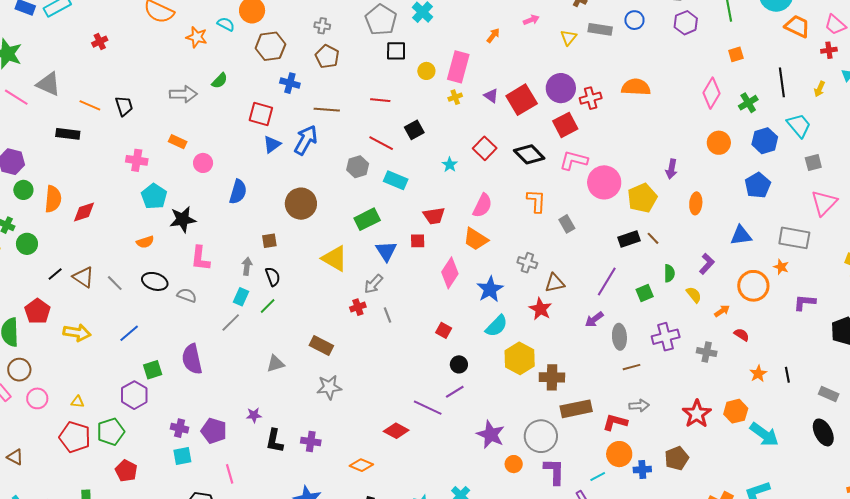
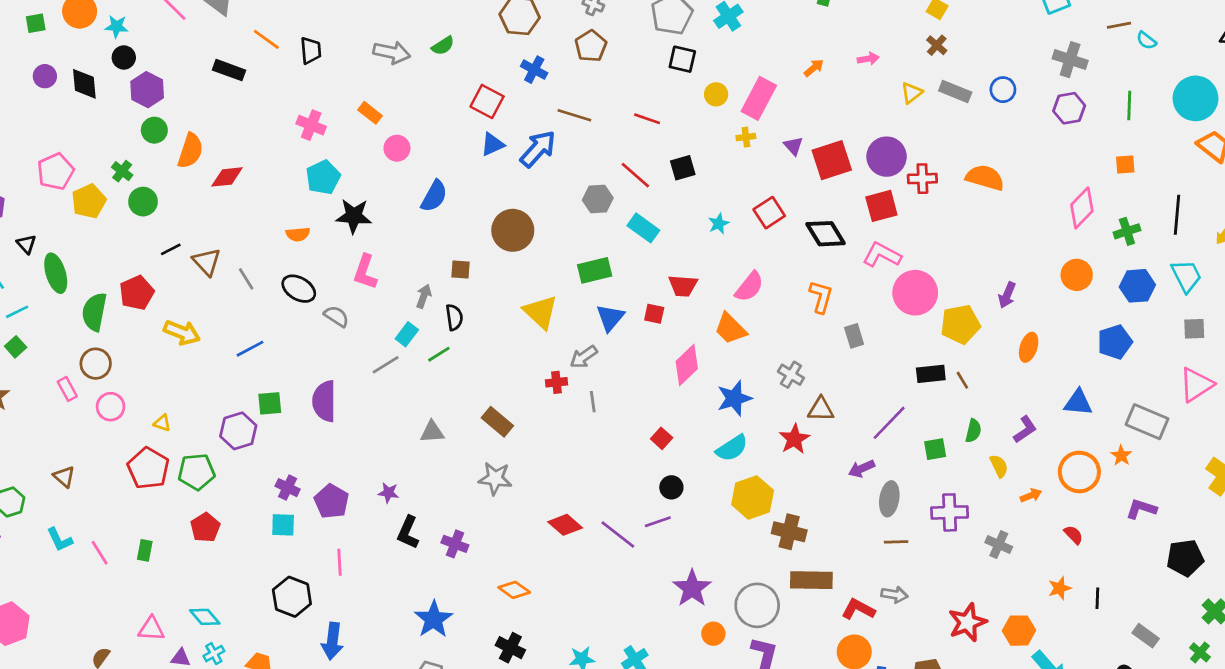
red semicircle: (742, 335) -> (1073, 535), moved
red diamond: (396, 431) -> (565, 525), moved

